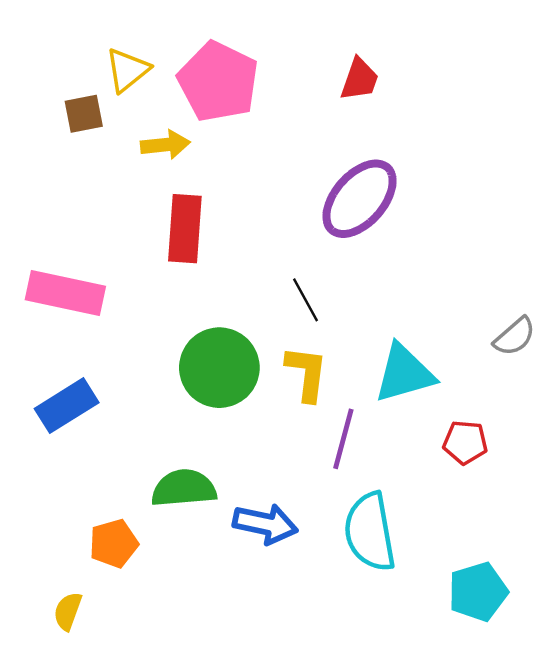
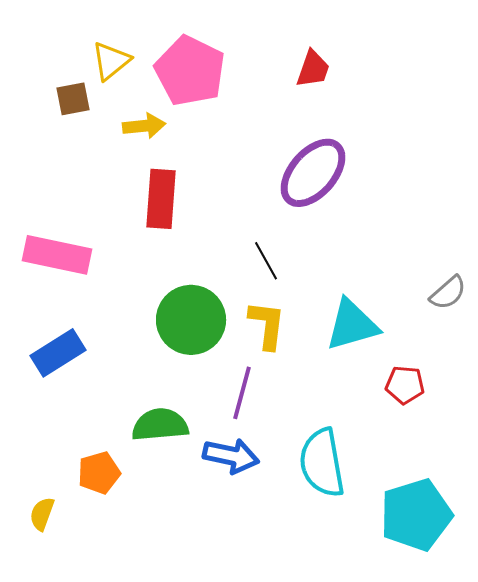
purple line: (343, 439) -> (242, 393), moved
cyan pentagon: (478, 592) -> (416, 515), size x1.4
yellow semicircle: (68, 611) -> (42, 514), moved

